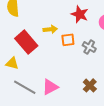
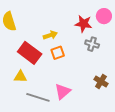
red star: (80, 14) -> (83, 24), moved
orange square: (68, 40) -> (58, 53), moved

